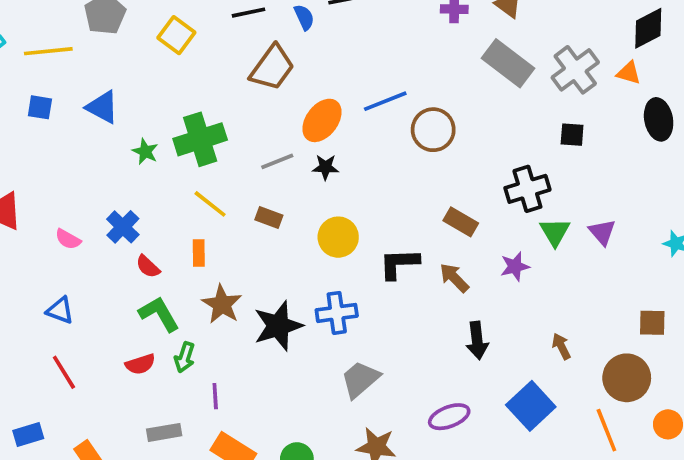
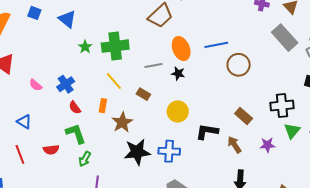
orange ellipse: (322, 120) -> (181, 49), turned -70
brown star: (222, 304) -> (122, 122), moved
red semicircle: (140, 364) -> (51, 150), moved

